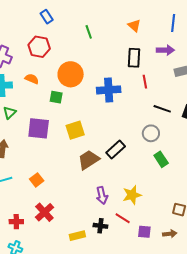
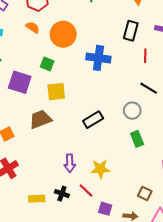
orange semicircle: (32, 79) -> (33, 27), moved
red line: (145, 82) -> (145, 56), moved
green square: (56, 97) -> (47, 64), moved
brown trapezoid: (89, 160) -> (40, 119), moved

